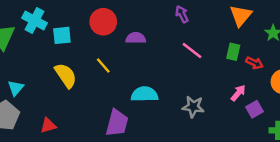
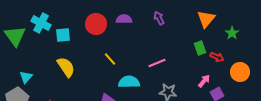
purple semicircle: (136, 38) -> (124, 19), moved
pink line: (192, 50) -> (157, 63), moved, turned -60
green rectangle: (233, 52) -> (200, 48), turned -32
yellow line: (103, 65) -> (110, 59), moved

